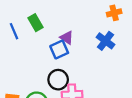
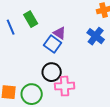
blue square: (59, 50) -> (53, 44), turned -30

